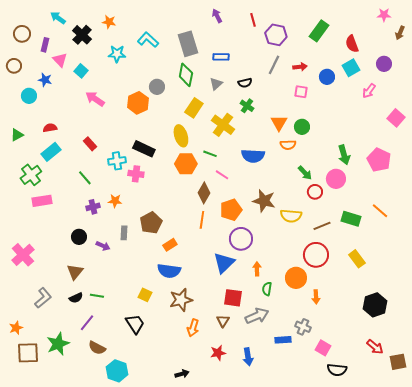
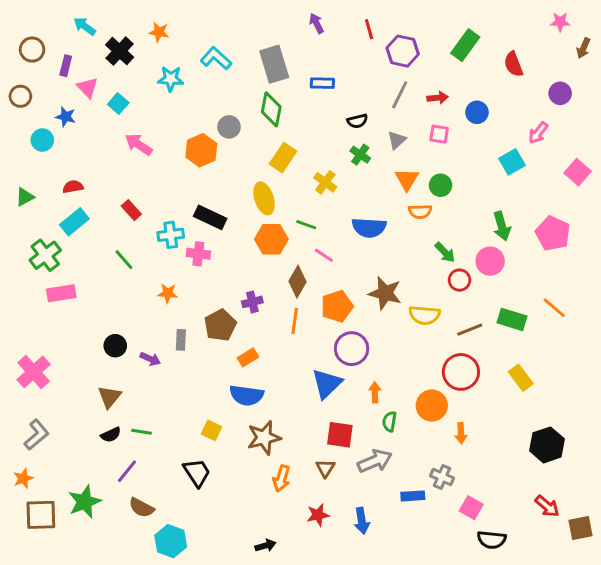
cyan square: (351, 68) -> (512, 162), moved
gray triangle: (216, 84) -> (397, 140), moved
yellow cross: (223, 125) -> (325, 182), size x0.7
purple cross: (93, 207) -> (252, 302), moved
gray L-shape: (43, 298) -> (36, 435), moved

